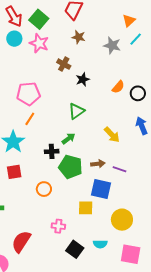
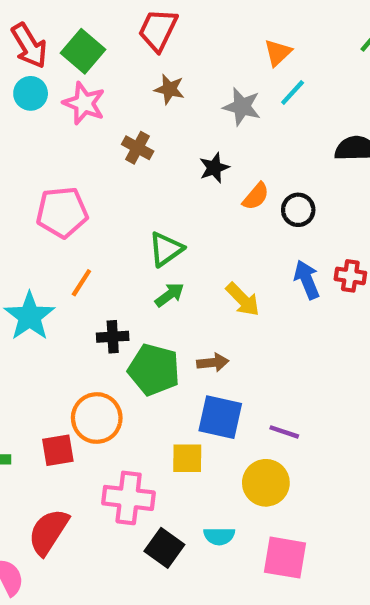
black star: (83, 79) -> (214, 168), moved
orange line: (30, 119) -> (81, 283), moved
green arrow: (68, 139) -> (169, 295), moved
purple line: (119, 169) -> (284, 432), moved
red square: (14, 172) -> (58, 450), moved
orange circle: (44, 189) -> (97, 418), size x1.5
pink cross: (58, 226) -> (129, 498), size x1.6

